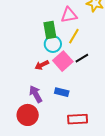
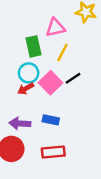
cyan circle: (53, 44) -> (29, 73), moved
purple arrow: (36, 94) -> (20, 123), turned -54
red rectangle: (78, 119) -> (53, 152), moved

